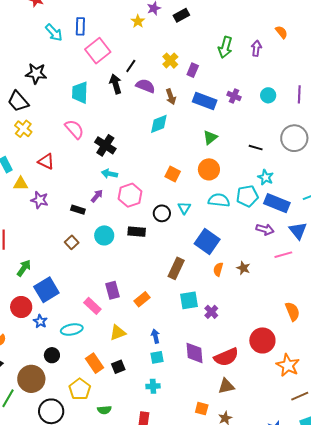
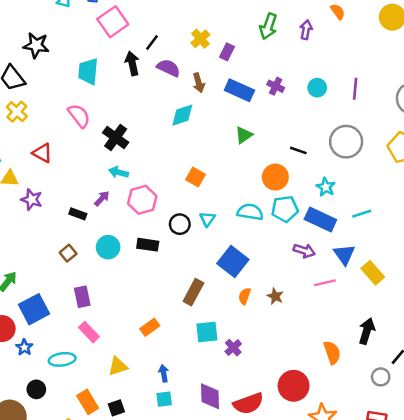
orange circle: (209, 169) -> (275, 177), moved
cyan star: (266, 177) -> (326, 187), moved
purple rectangle: (113, 290) -> (82, 297), moved

